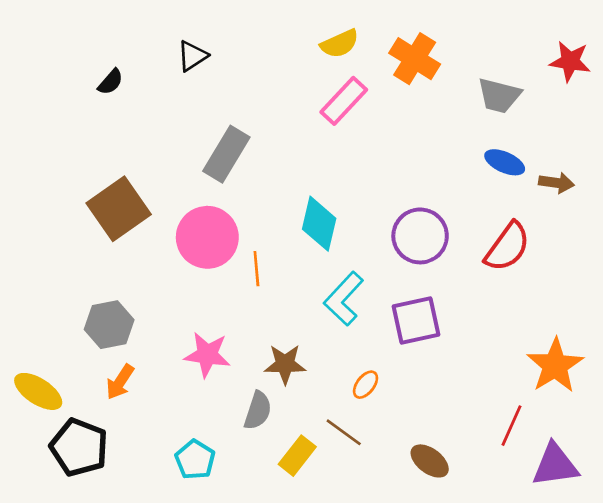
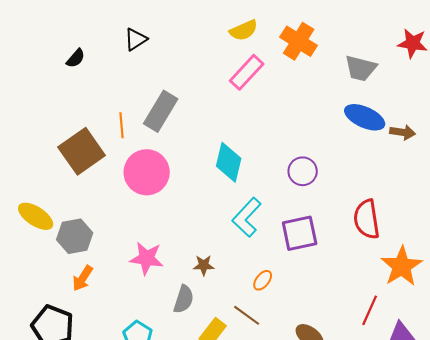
blue ellipse: (505, 162) -> (365, 117), size x1.4
purple circle: (420, 236) -> (303, 171), size x0.7
red semicircle: (507, 247) -> (367, 219), moved, turned 135
orange line: (256, 269) -> (122, 125), moved
brown star: (285, 364) -> (204, 265), size x0.7
yellow ellipse: (38, 391) -> (36, 216), moved

